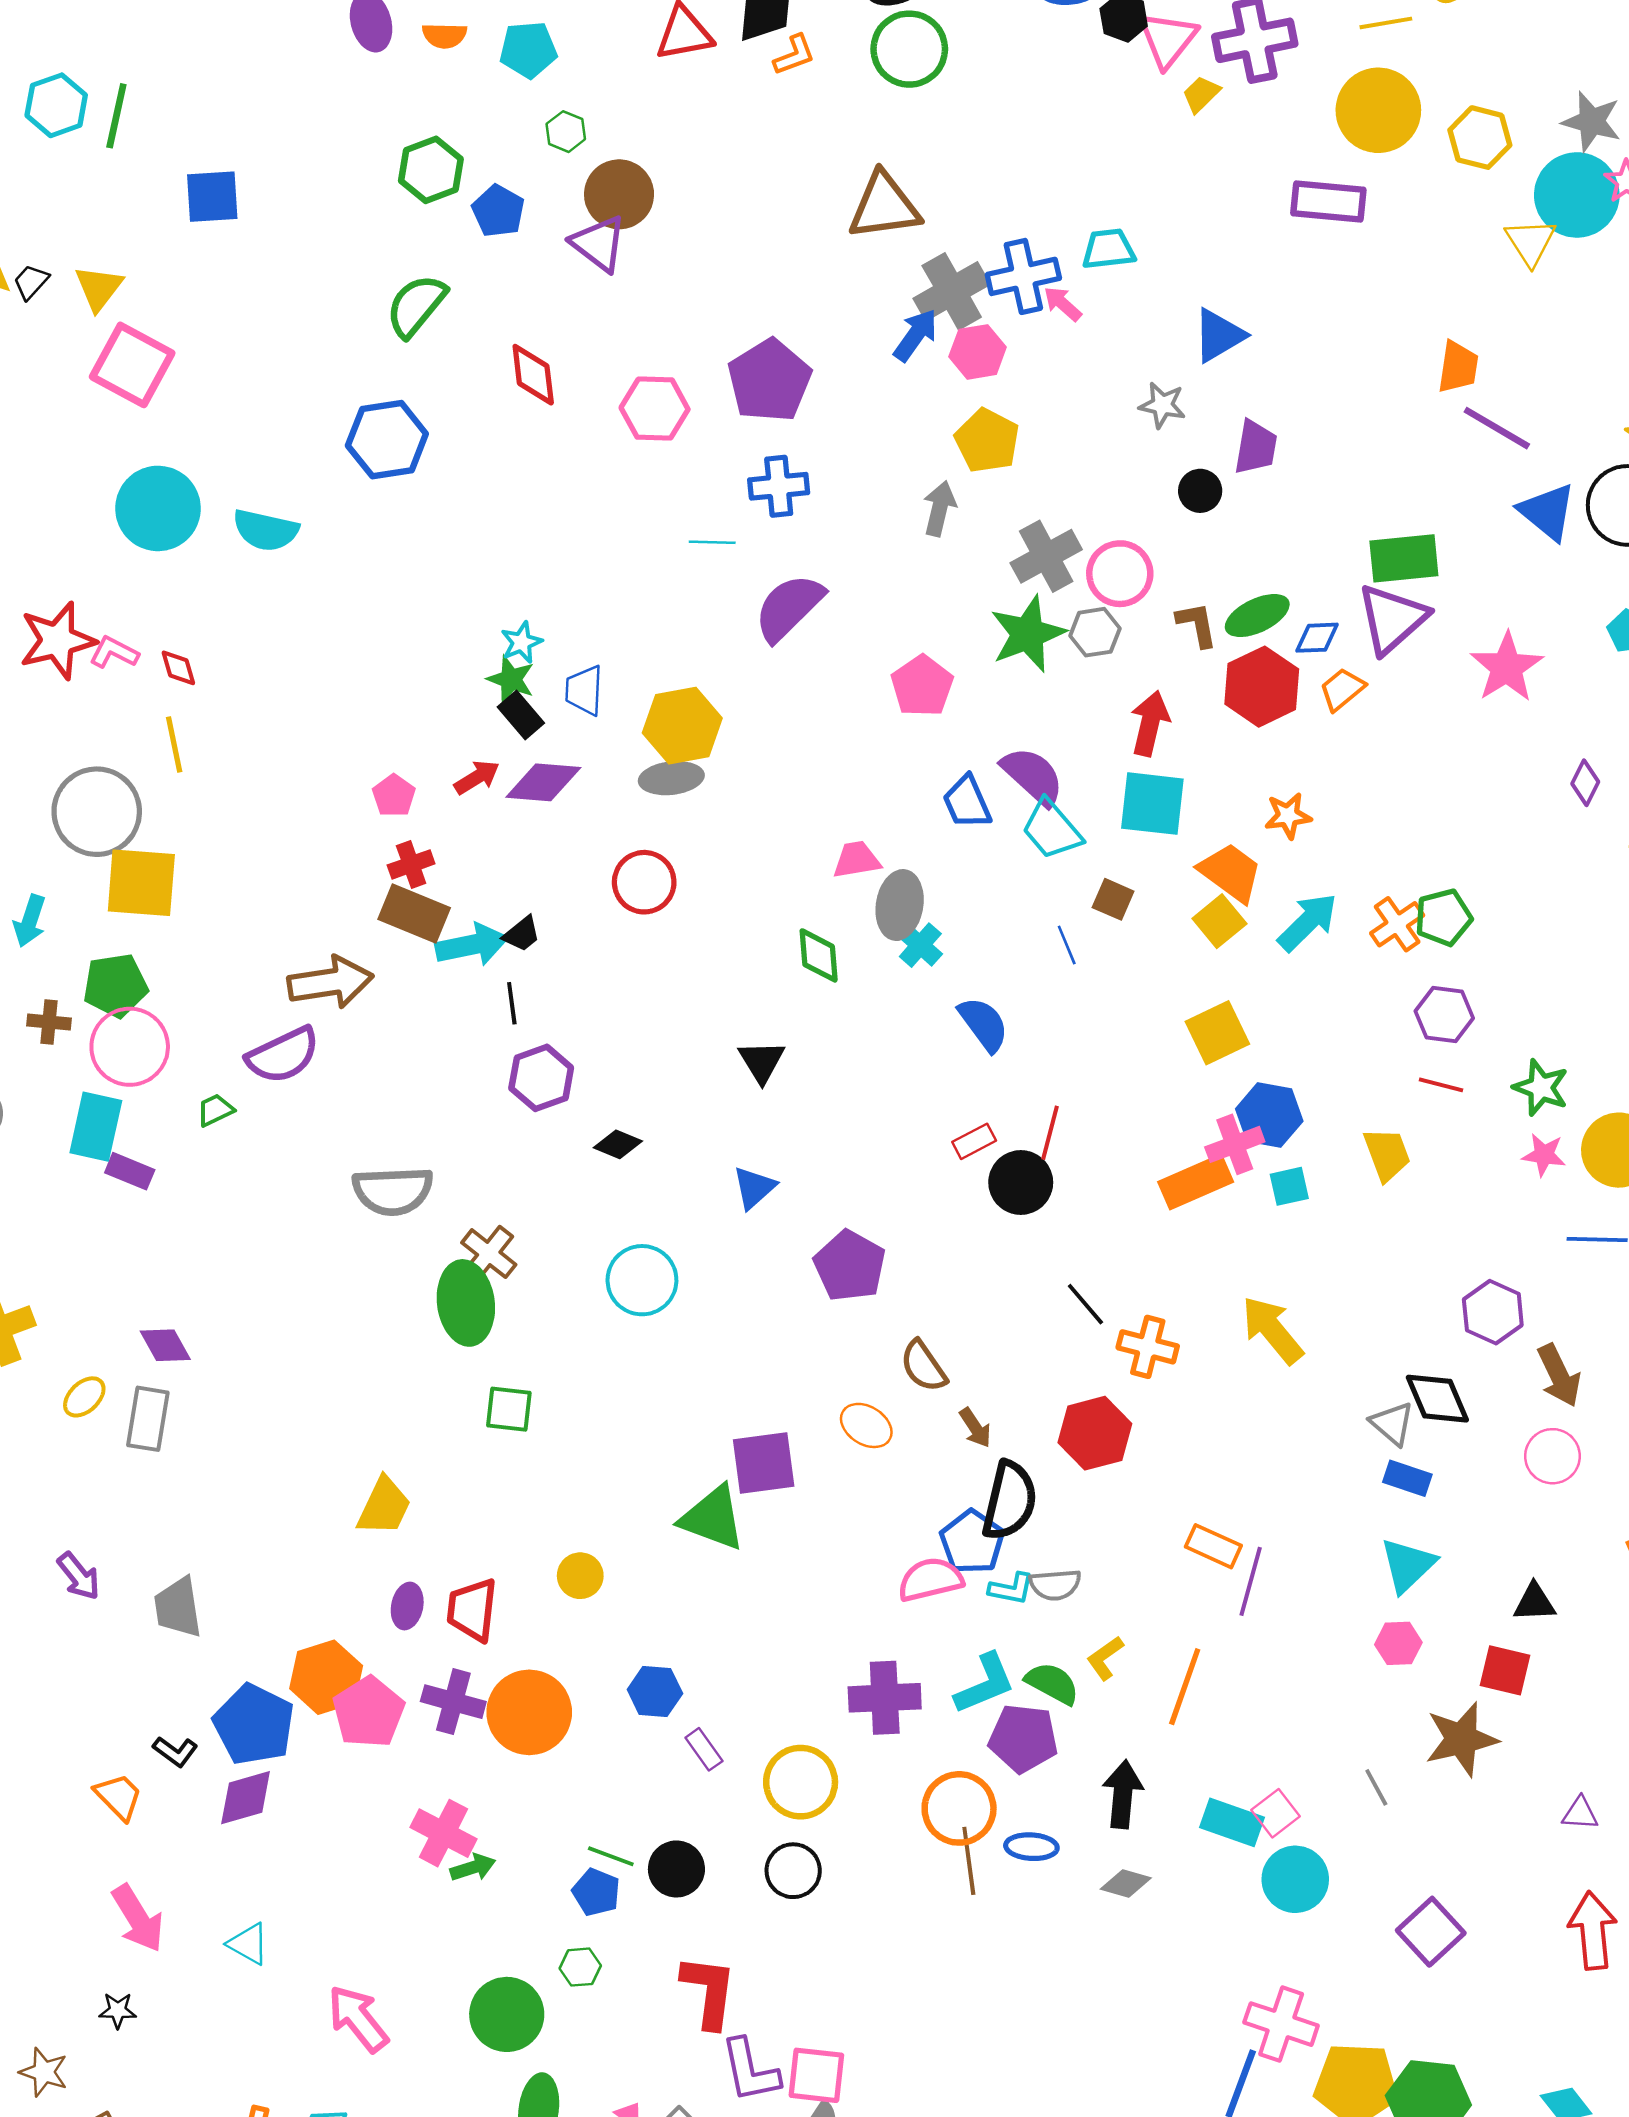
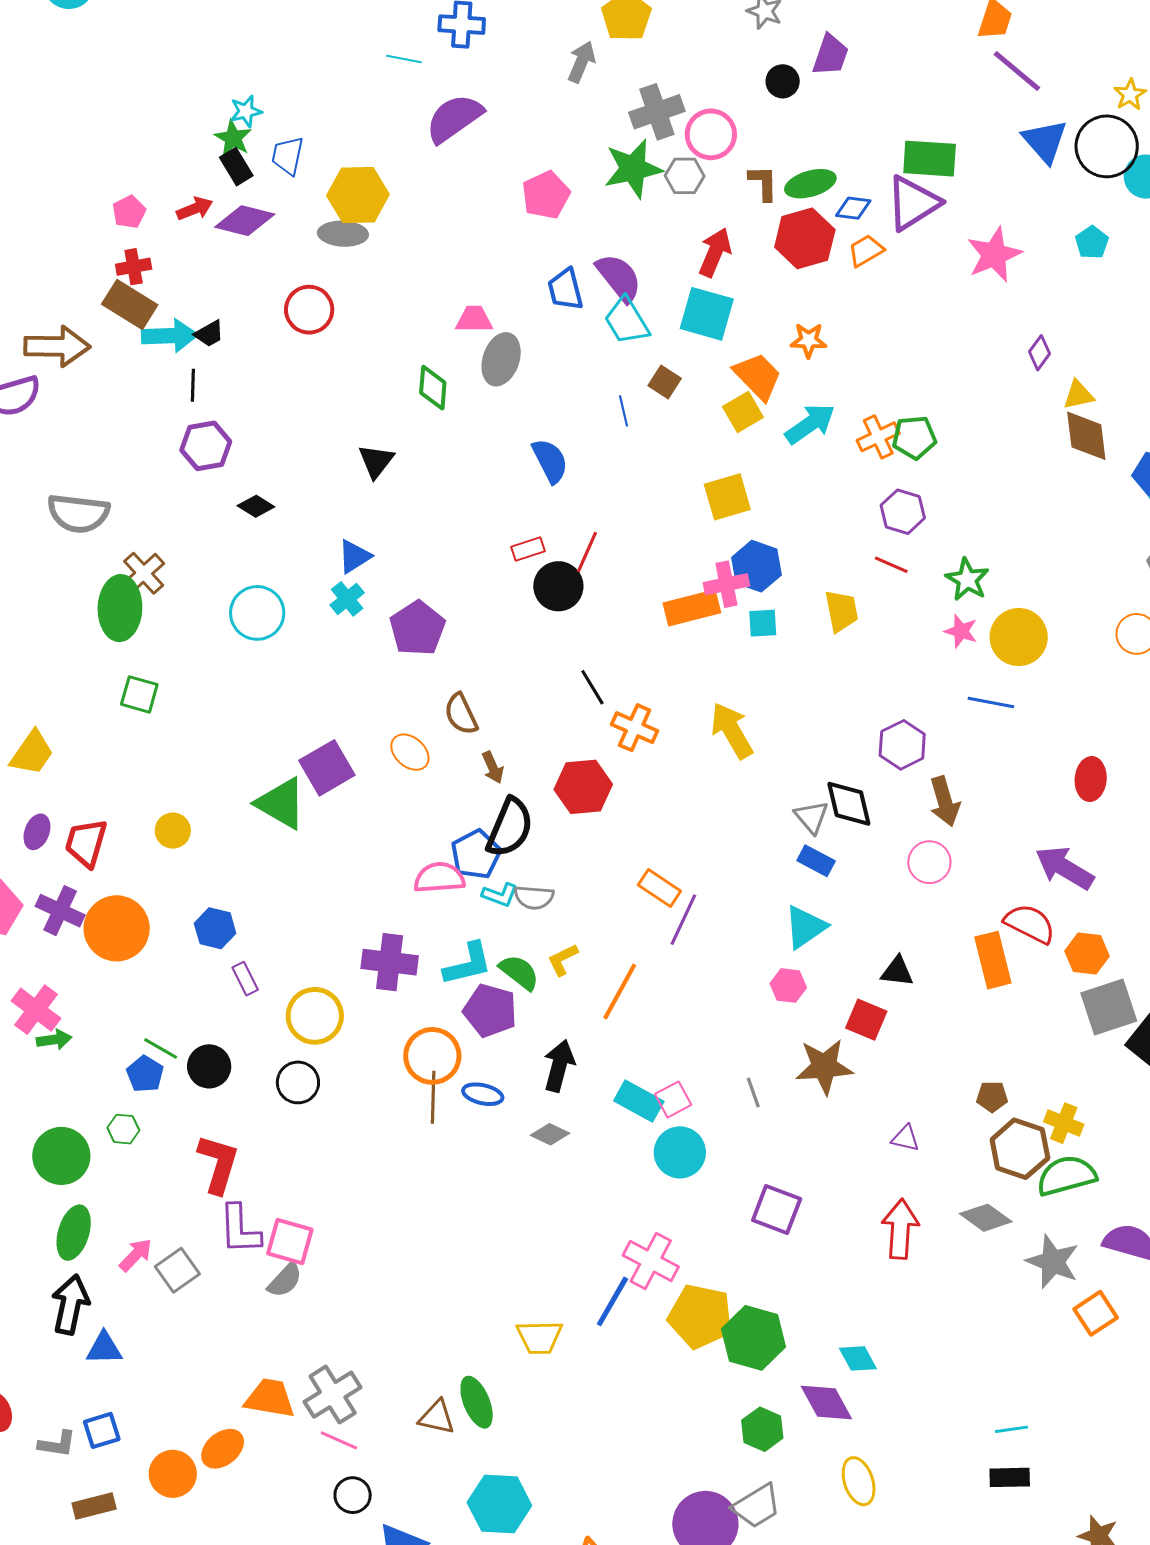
cyan cross: (920, 945) -> (347, 599), moved
purple square: (764, 1463) -> (327, 768), turned -32
purple square: (1431, 1932) -> (777, 1209), turned -36

